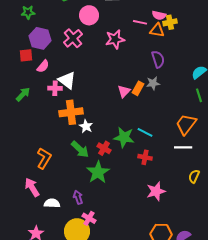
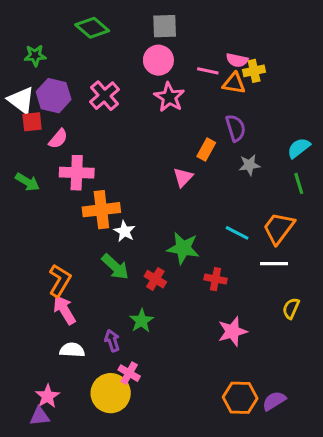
pink circle: (89, 15) -> (158, 60), moved
pink star: (115, 39) -> (169, 97), turned -30
white triangle: (67, 80) -> (21, 100), moved
gray star: (153, 83) -> (249, 165), moved
pink cross: (55, 88) -> (77, 173), size x1.5
orange rectangle: (138, 88) -> (206, 150), moved
green arrow: (23, 94) -> (27, 182), turned 77
cyan line: (145, 132) -> (237, 233), moved
red cross: (104, 148) -> (155, 279), moved
green star: (98, 172) -> (141, 321), moved, size x0.7
pink arrow: (32, 187) -> (64, 310), moved

